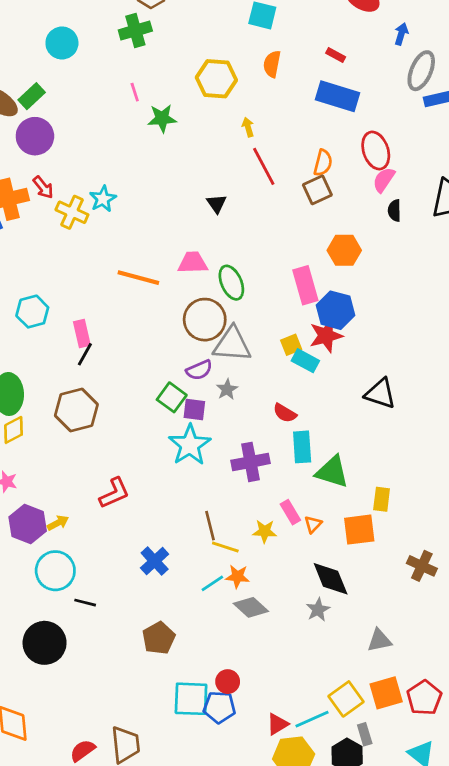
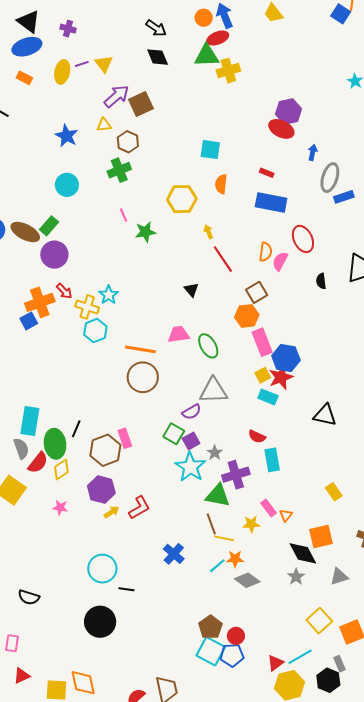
pink semicircle: (384, 180) -> (280, 261), moved
brown square: (317, 190) -> (257, 292), moved
orange hexagon: (344, 250) -> (247, 316), moved
cyan hexagon: (32, 312) -> (95, 331), moved
brown circle: (205, 320) -> (143, 377), moved
pink rectangle: (82, 333) -> (125, 438), moved
yellow square: (291, 345) -> (263, 375), moved
black line: (85, 354) -> (76, 429), moved
gray star: (227, 389) -> (215, 453), moved
purple square: (194, 410) -> (191, 441), turned -30
green triangle: (332, 472) -> (218, 496), moved
yellow rectangle: (382, 499) -> (334, 492), turned -36
yellow arrow: (58, 523) -> (112, 512), moved
purple hexagon: (28, 524) -> (101, 489), moved
orange square: (359, 530) -> (321, 536), moved
brown pentagon: (159, 638) -> (210, 627), moved
gray triangle: (379, 640) -> (339, 577), moved
cyan square: (191, 699) -> (211, 651), turned 32
yellow square: (346, 699) -> (319, 621), moved

